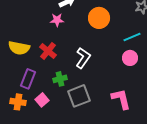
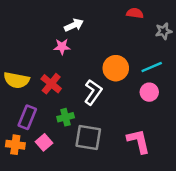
orange circle: (99, 18) -> (116, 68), moved
gray square: (79, 96) -> (88, 138), turned 30

